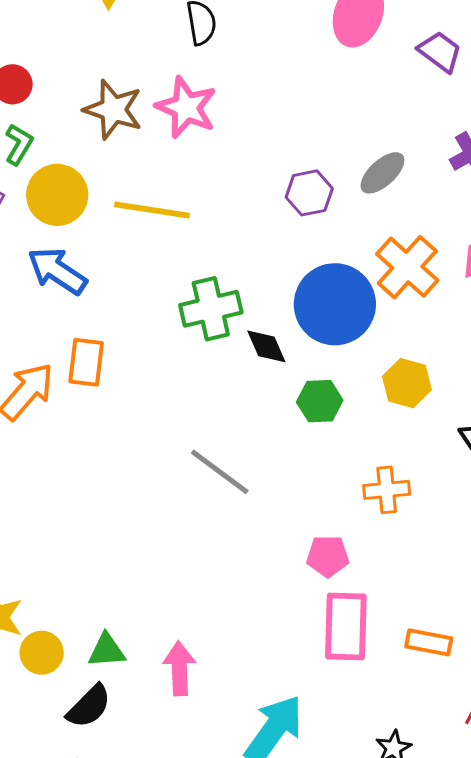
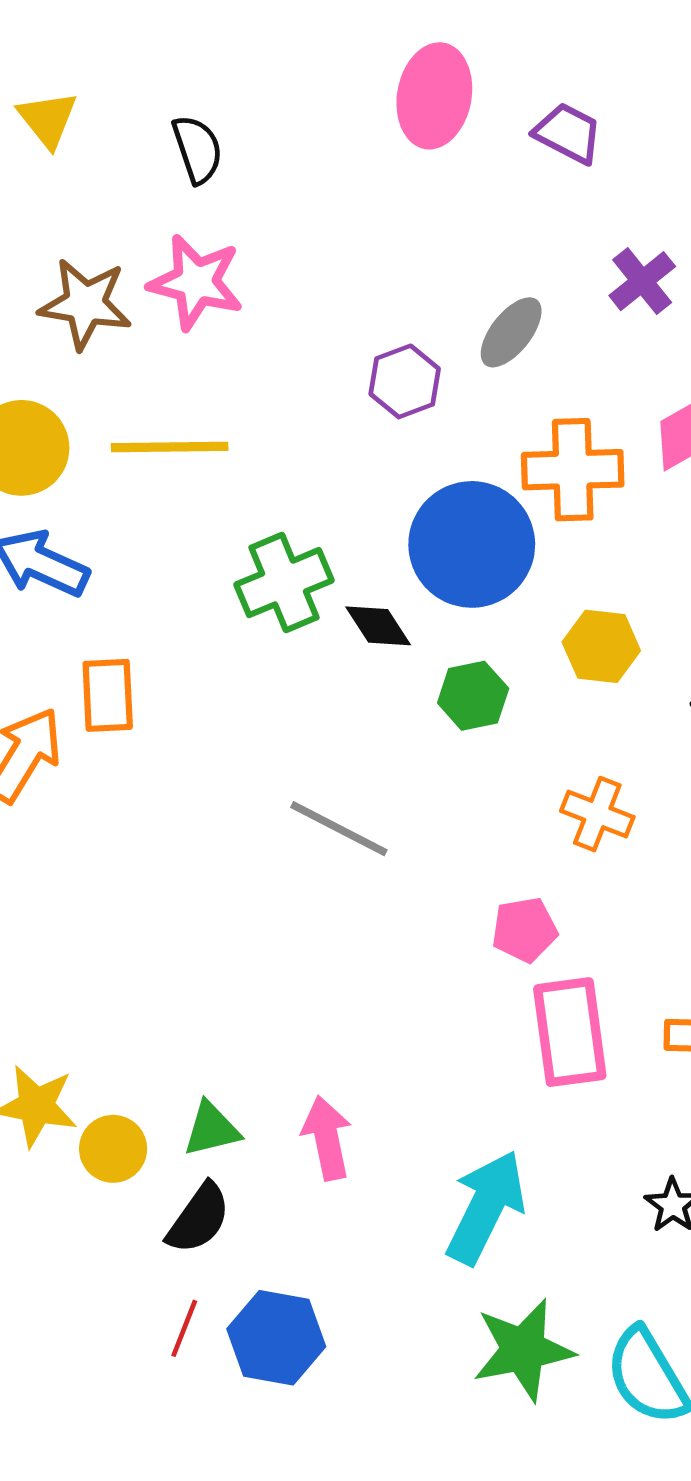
orange cross: (407, 267) -> (573, 470), turned -34
orange cross: (387, 490) -> (597, 814), turned 36

